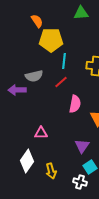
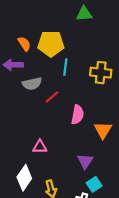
orange semicircle: (37, 21) -> (24, 44), moved
red line: (61, 82) -> (52, 97), moved
purple arrow: (17, 90) -> (13, 65), moved

